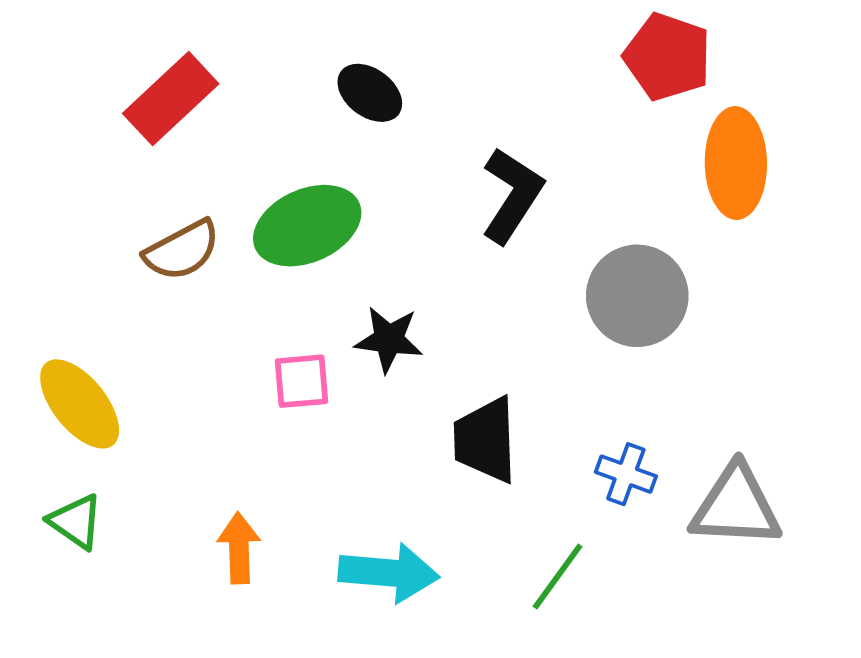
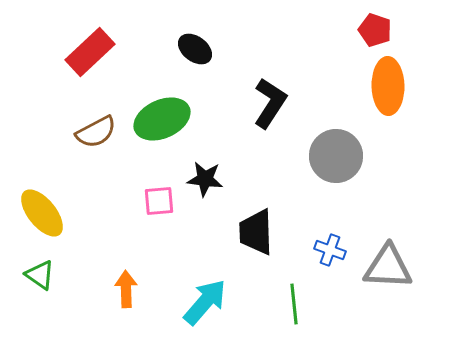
red pentagon: (668, 57) -> (375, 30), moved, size x0.7
cyan arrow: (389, 573) -> (205, 302), turned -54
green line: (558, 577) -> (294, 304), turned -42

